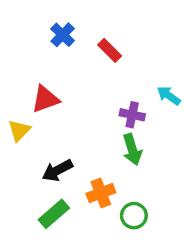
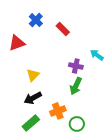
red triangle: (45, 99) -> (17, 43), moved
yellow triangle: (19, 130) -> (33, 75), moved
green arrow: (132, 150) -> (76, 86), turned 42

